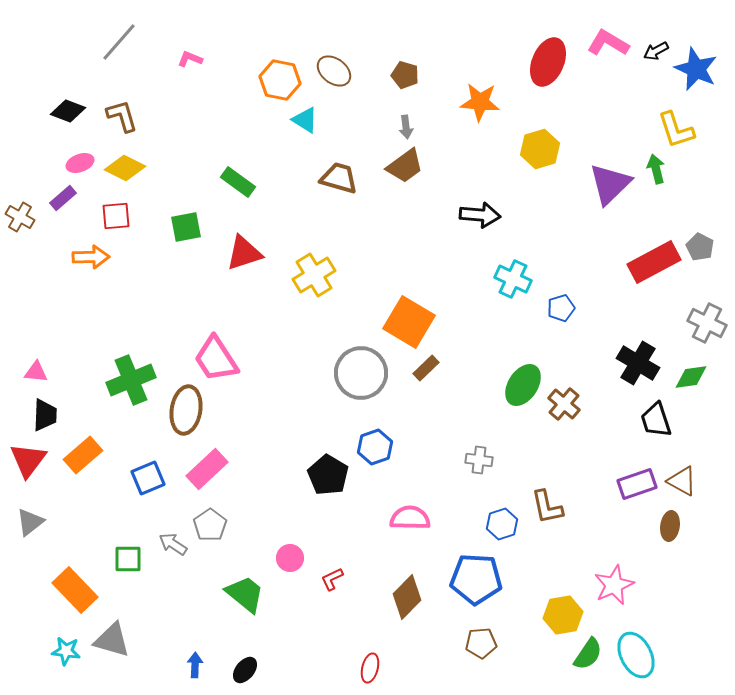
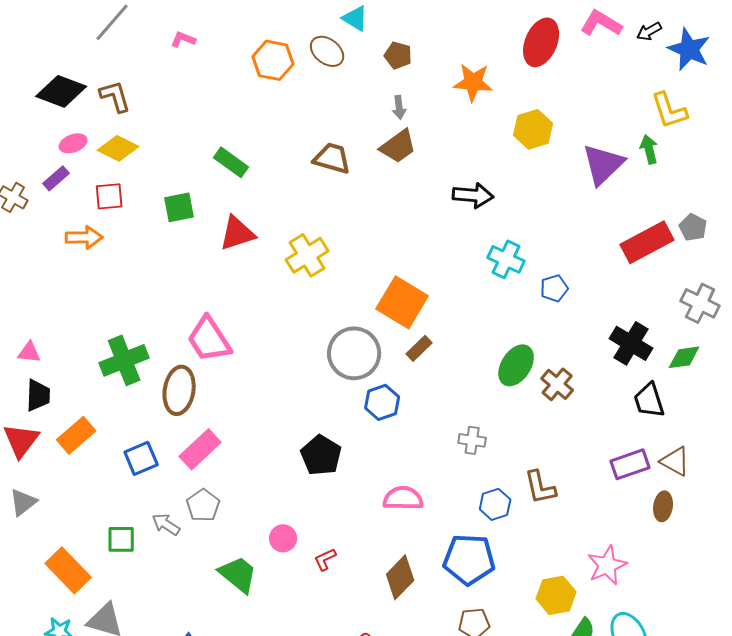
black diamond: (68, 111) -> (61, 91), size x1.4
cyan triangle: (305, 120) -> (355, 18), moved
blue hexagon: (375, 447) -> (382, 402), moved

